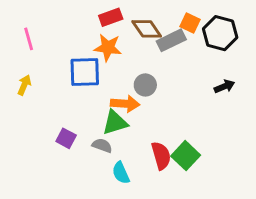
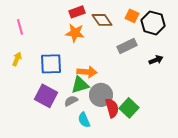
gray rectangle: (171, 40) -> (127, 46), moved
blue square: (85, 72) -> (51, 64), moved
gray circle: (145, 85) -> (101, 95), moved, size x1.5
purple square: (66, 138) -> (46, 96), size x1.6
gray semicircle: (102, 145) -> (71, 101), turned -48

